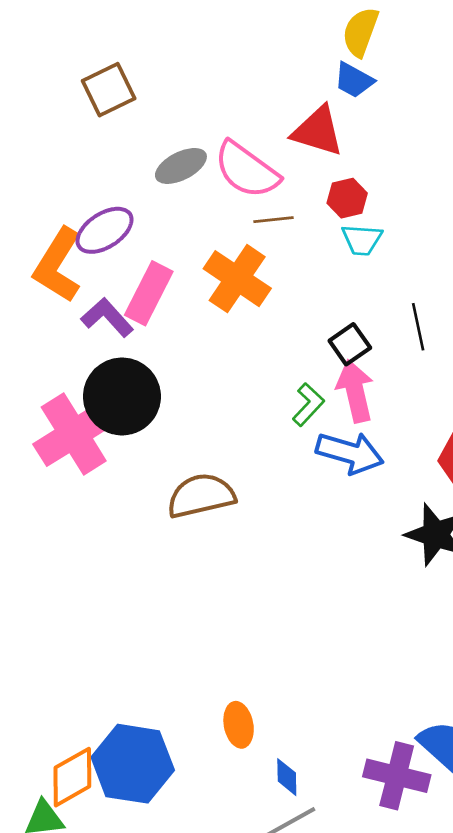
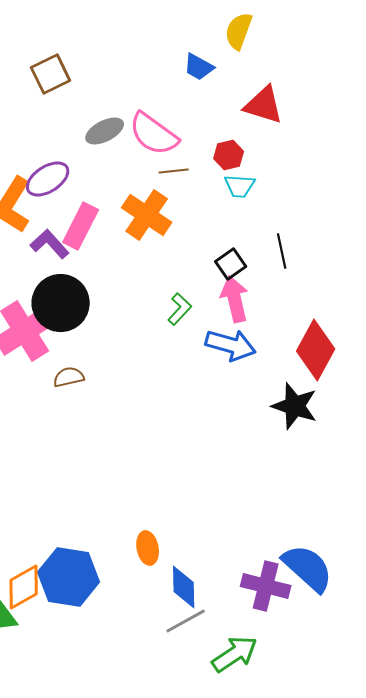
blue trapezoid: (354, 80) -> (199, 67), moved
red triangle: (318, 131) -> (264, 105), moved
green L-shape: (308, 405) -> (180, 309), moved
brown semicircle: (201, 496) -> (69, 377), moved, size x0.6
blue diamond: (287, 777) -> (184, 587), size x1.5

